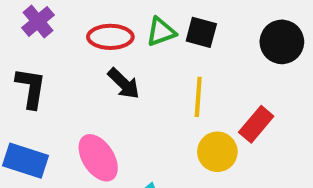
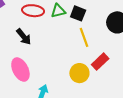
black arrow: (124, 84) -> (24, 37), moved
yellow line: (198, 97) -> (84, 37), moved, turned -30

